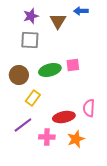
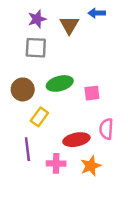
pink square: (73, 65) -> (92, 93), moved
purple line: (23, 125) -> (27, 149), turned -60

